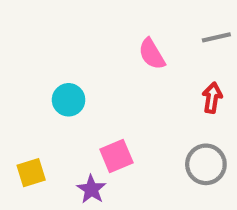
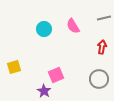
cyan circle: (69, 100) -> (44, 29), moved
yellow square: (31, 173) -> (14, 67), moved

